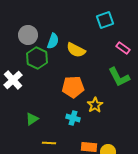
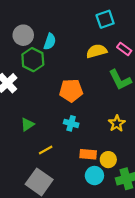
yellow semicircle: (76, 50) -> (97, 51), moved, turned 138
yellow star: (95, 105) -> (117, 123), moved
yellow line: (49, 143) -> (46, 150), turned -32

